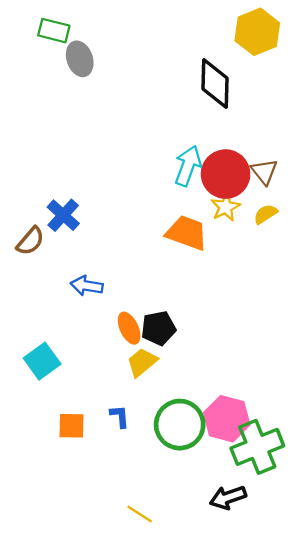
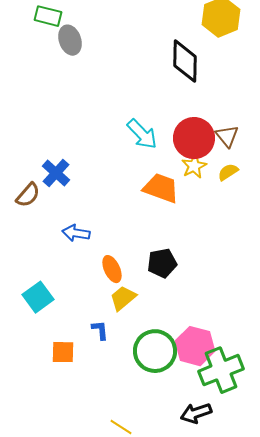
cyan arrow: (188, 166) -> (142, 134), moved, turned 116
black pentagon: (158, 328) -> (162, 263), moved
blue L-shape: (120, 416) -> (100, 330), moved

